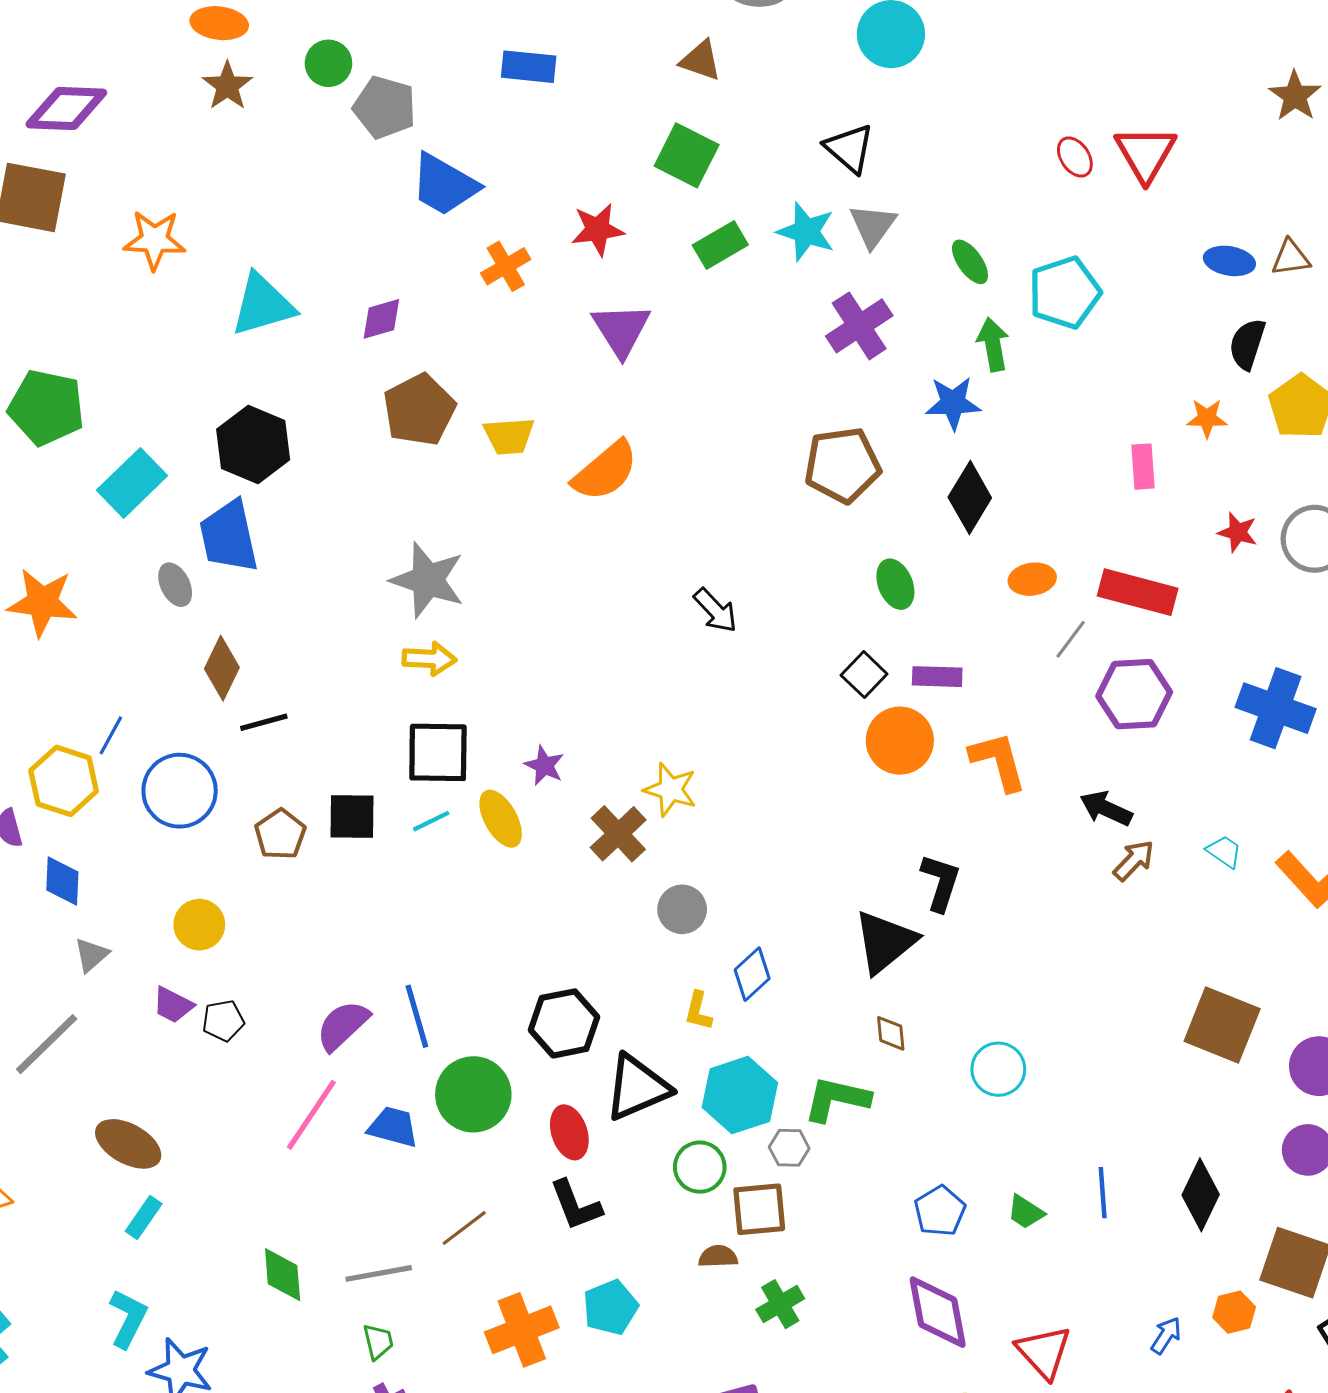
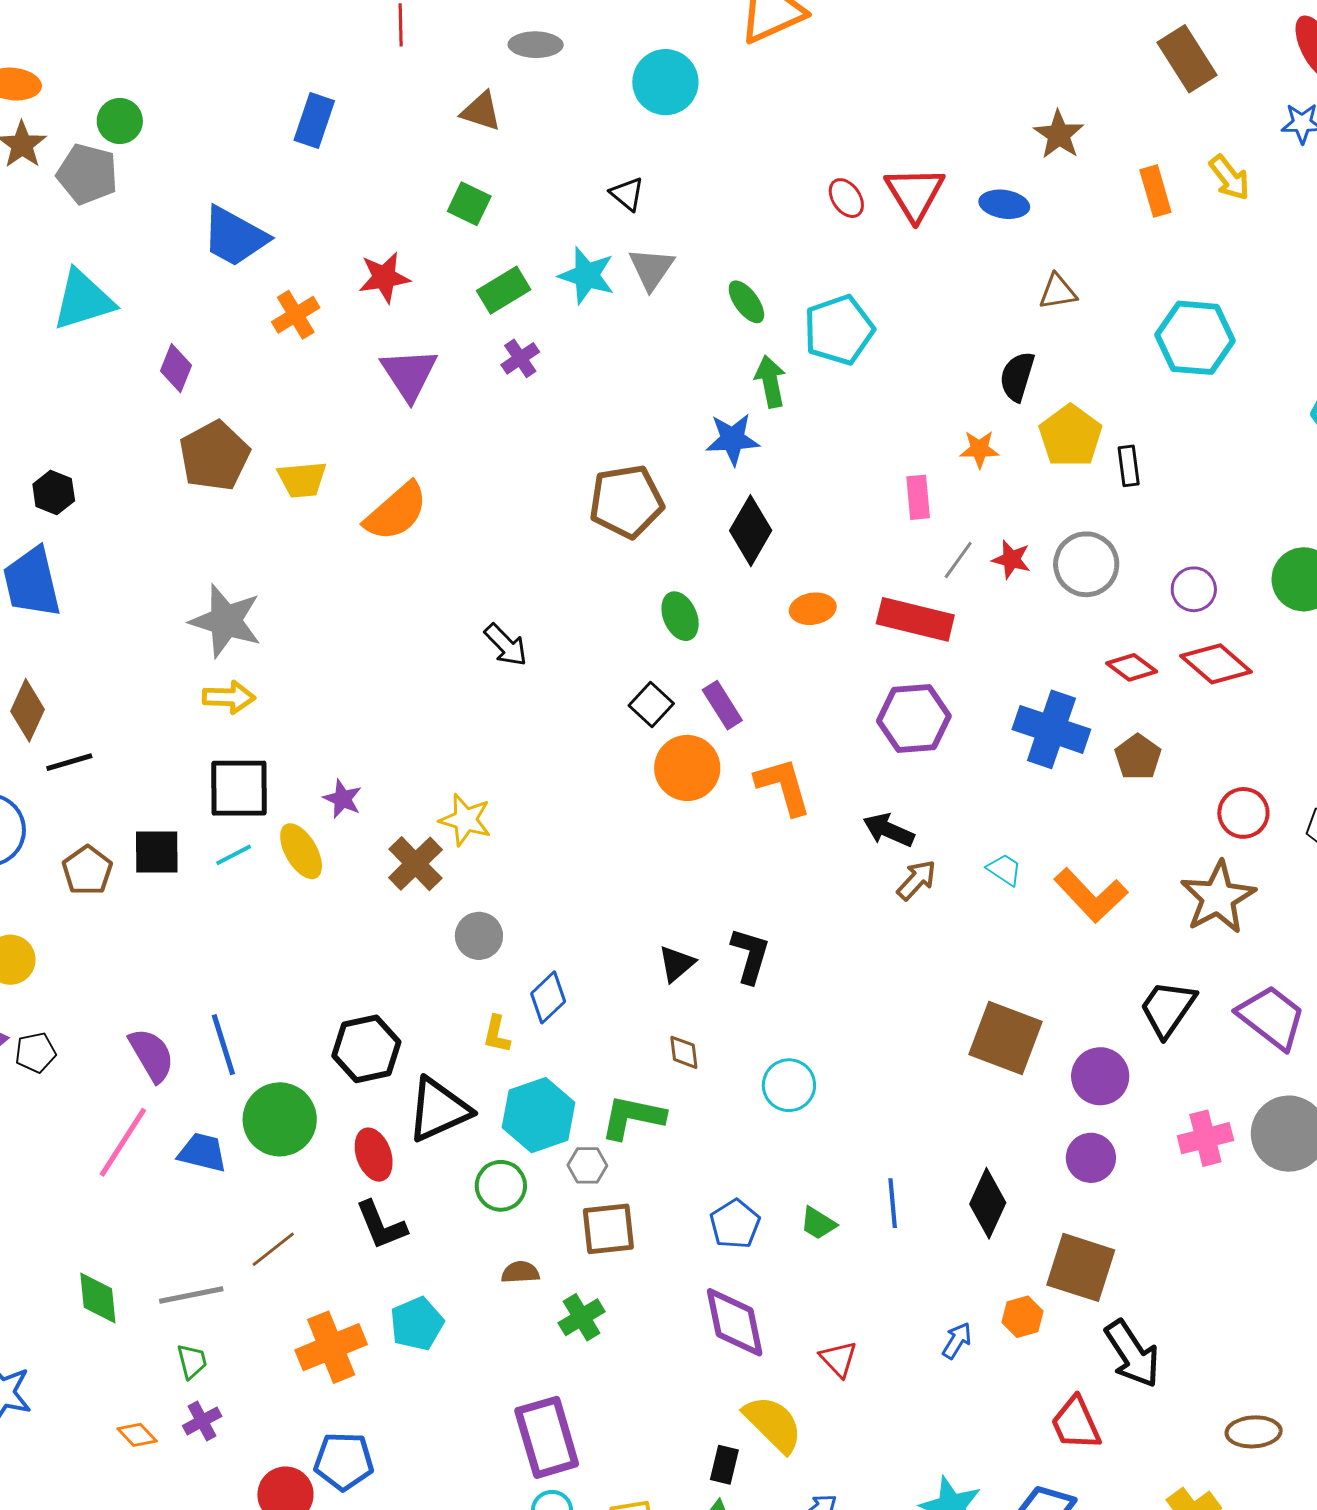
blue rectangle: (529, 67) -> (314, 121), turned -76
gray pentagon: (385, 107) -> (87, 174), moved
black triangle: (849, 148) -> (627, 194), size x0.7
green square: (687, 155) -> (469, 204), size x0.7
blue ellipse: (1229, 261) -> (1004, 204), moved
cyan triangle: (263, 305) -> (83, 300), moved
purple diamond: (381, 319) -> (176, 368), turned -51
purple cross: (859, 326) -> (520, 358), moved, size x0.6
black hexagon: (253, 444) -> (54, 493), size x0.6
gray line: (1071, 639) -> (958, 560), moved
purple rectangle: (937, 677) -> (722, 705), turned 57
black L-shape: (941, 882) -> (750, 955), moved
black triangle: (885, 942) -> (677, 964), size x0.6
purple semicircle: (343, 1026) -> (152, 1055), turned 104
brown square: (759, 1209) -> (608, 1229), moved
red triangle: (1044, 1352) -> (838, 1359), size x0.7

